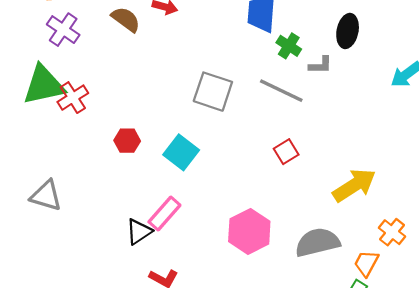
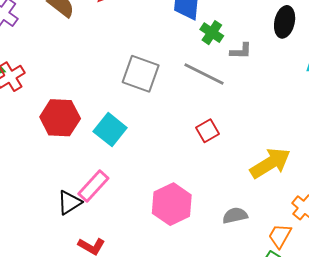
black ellipse: (348, 31) -> (285, 22), moved
red hexagon: (127, 141) -> (60, 118), size x1.6
gray semicircle: (317, 242) -> (235, 215), size x0.6

